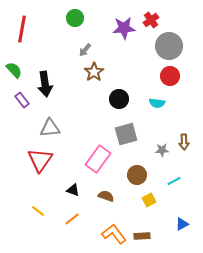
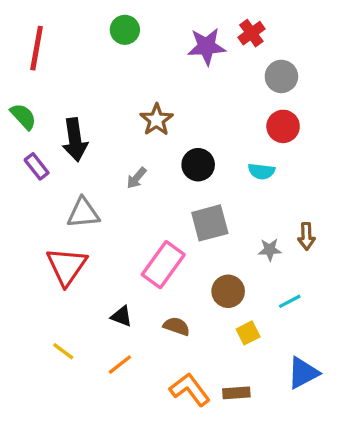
gray circle: (169, 46) -> (281, 76), size x0.7
gray arrow: (85, 50) -> (137, 178), moved
blue triangle: (182, 224) -> (303, 373), size x1.5

